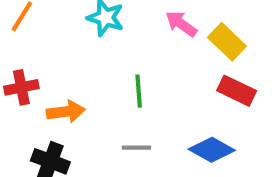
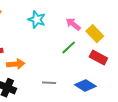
green line: (139, 91) -> (69, 47), moved, turned 49

